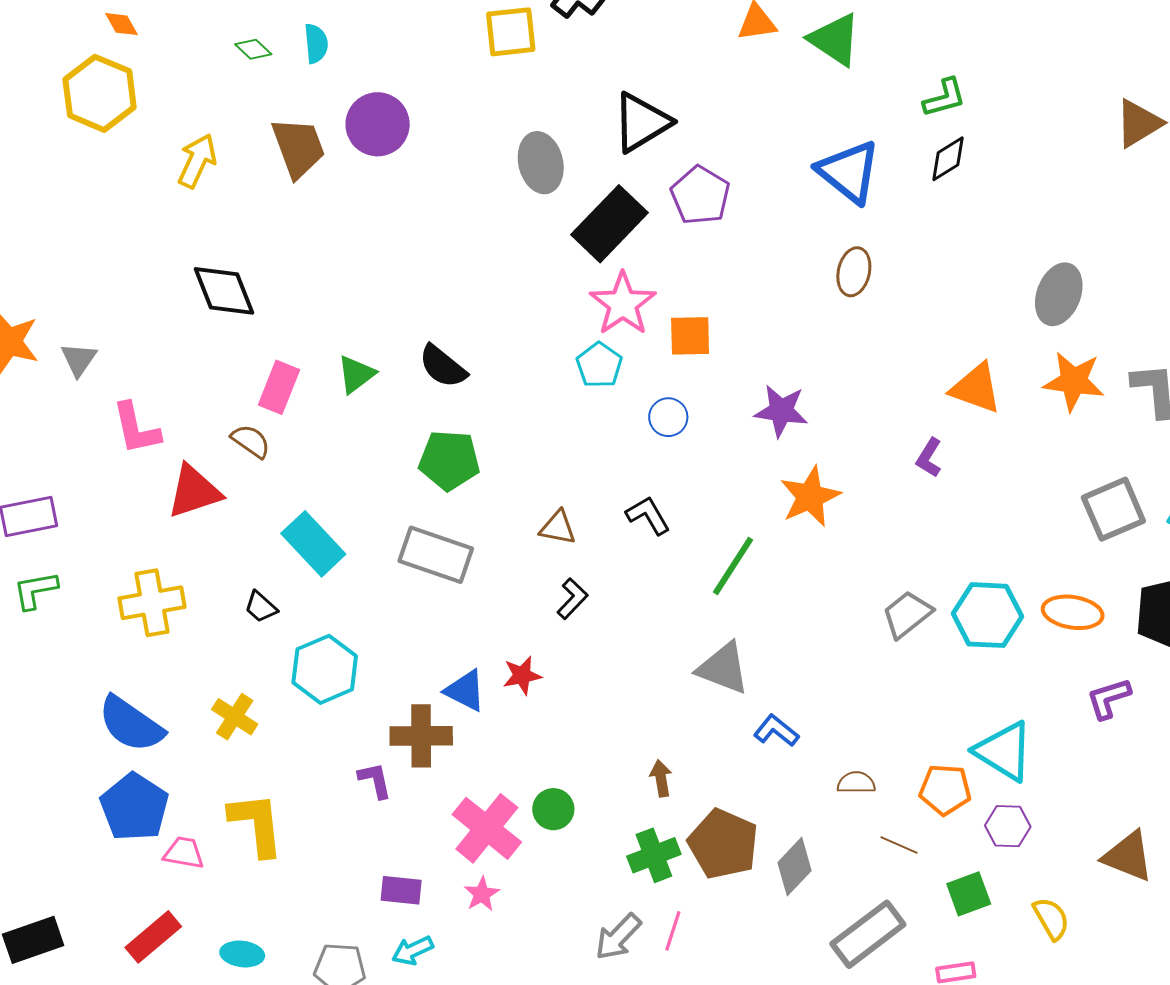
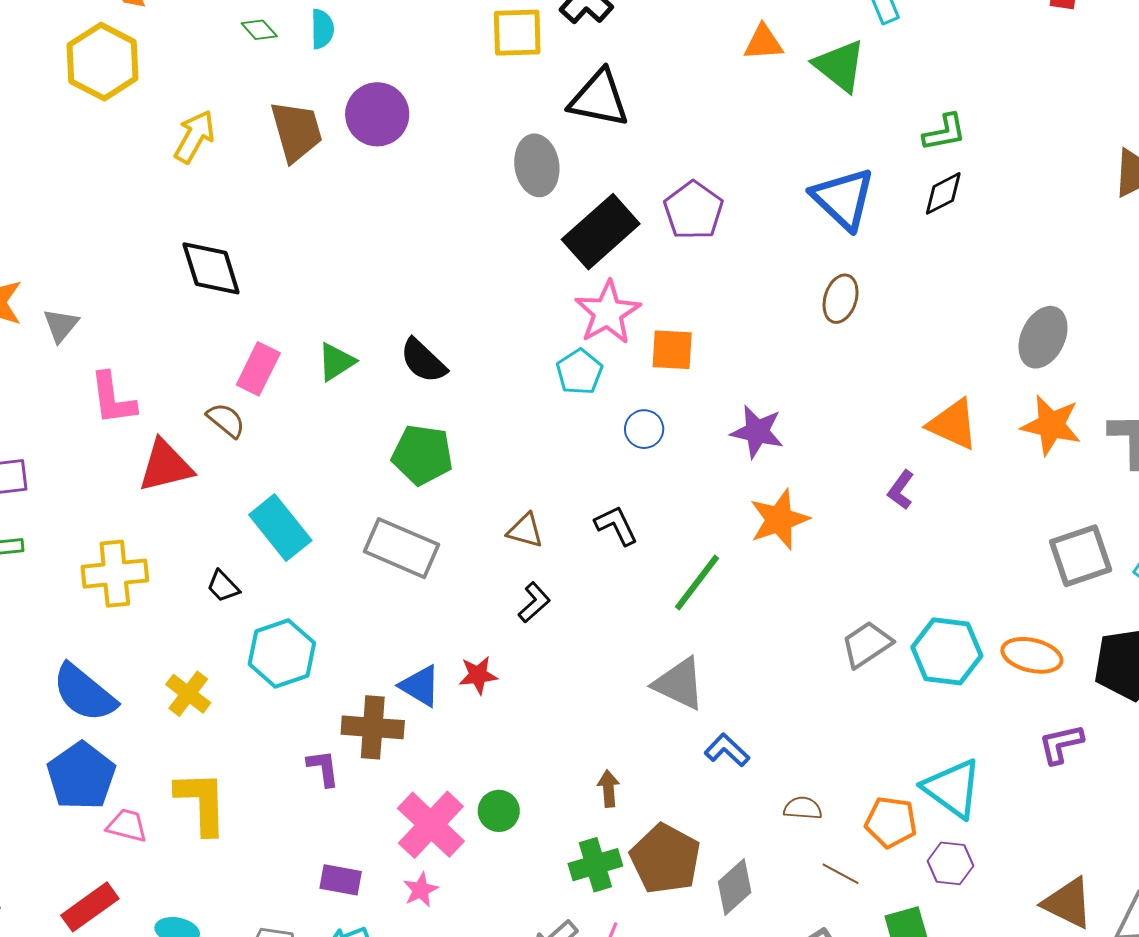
black triangle: (641, 122) -> (599, 99), moved, turned 38

